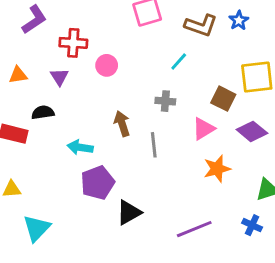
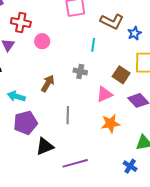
blue star: (239, 20) -> (135, 33), moved
cyan line: (179, 62) -> (93, 45), turned -40
brown arrow: (122, 124) -> (48, 83), turned 42
gray line: (154, 145) -> (68, 115), moved
purple line: (194, 229) -> (75, 163), moved

